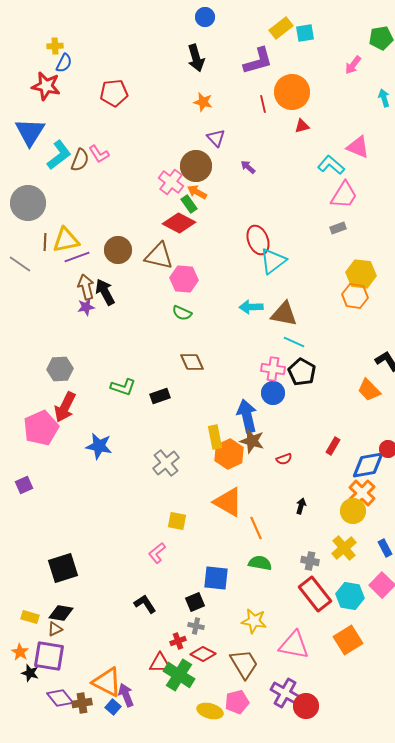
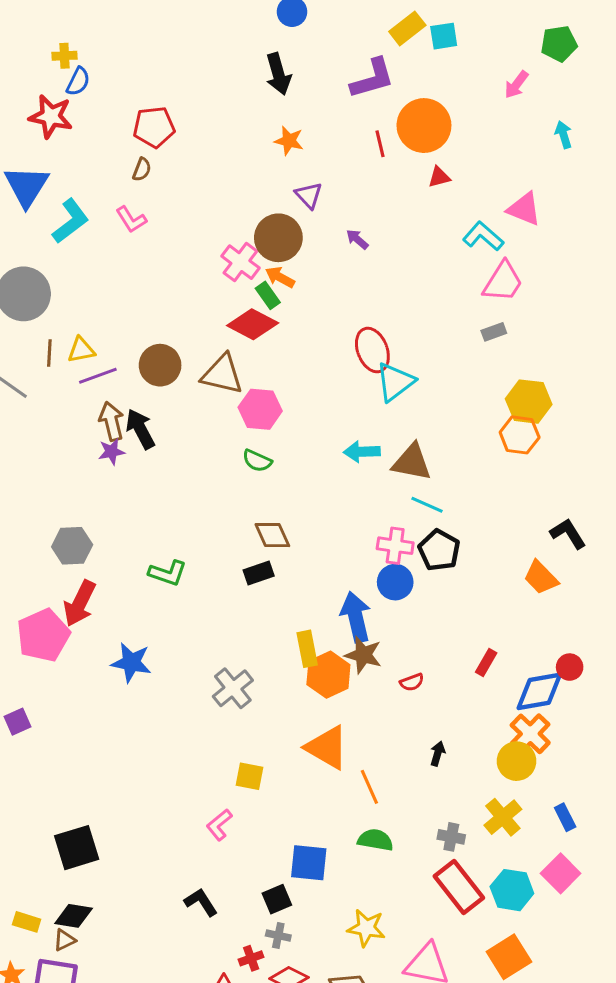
brown semicircle: (80, 160) -> (142, 170), moved, size x0.7
yellow triangle: (66, 240) -> (81, 350), size x0.7
black rectangle: (160, 396) -> (259, 573), moved

